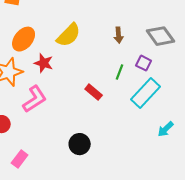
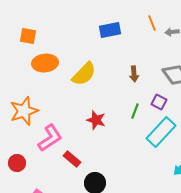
orange ellipse: (24, 39) -> (45, 63), moved, turned 45
red star: (44, 63) -> (96, 120), moved
red rectangle: (94, 92) -> (72, 159), moved

